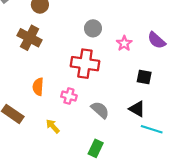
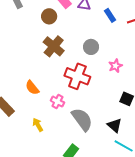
brown cross: (30, 38) -> (54, 46), moved
orange semicircle: (38, 87) -> (32, 88), turned -56
gray semicircle: (100, 110) -> (82, 119), size x1.4

